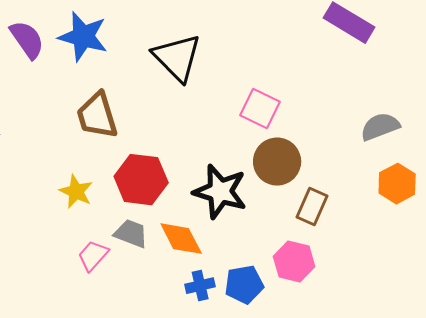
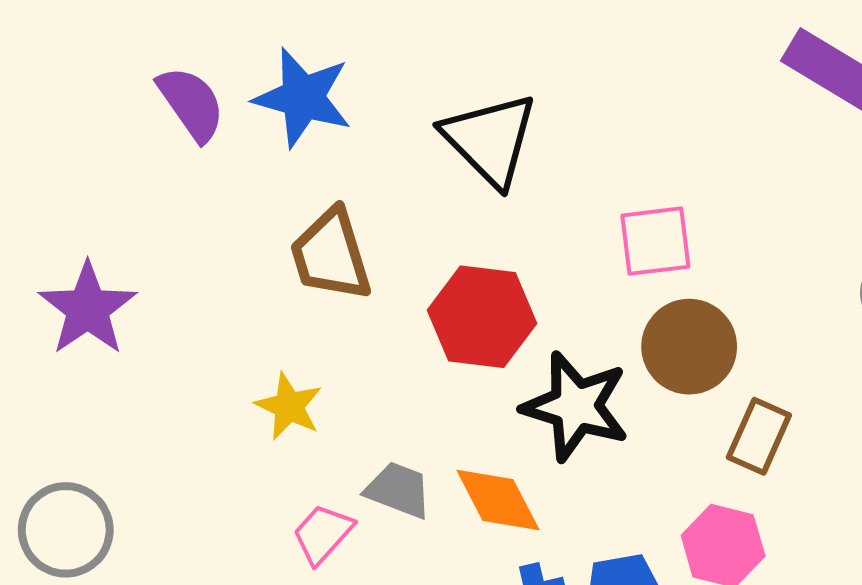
pink square: (260, 109) -> (655, 241), turned -33
red hexagon: (141, 180) -> (482, 317), moved

